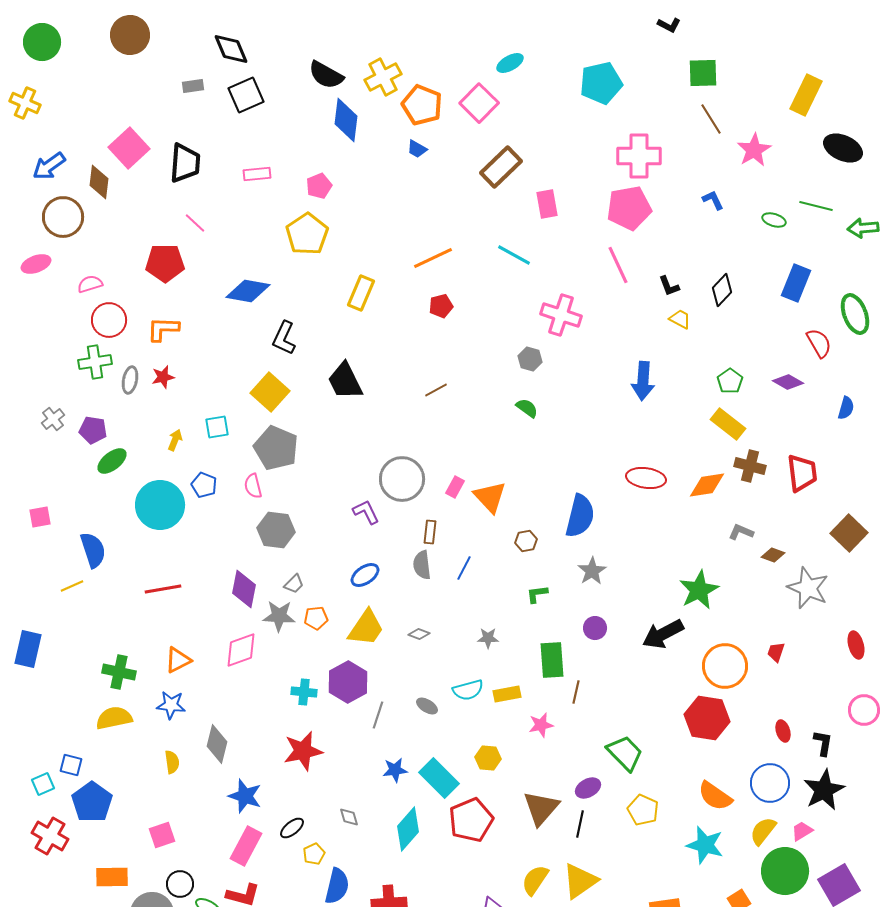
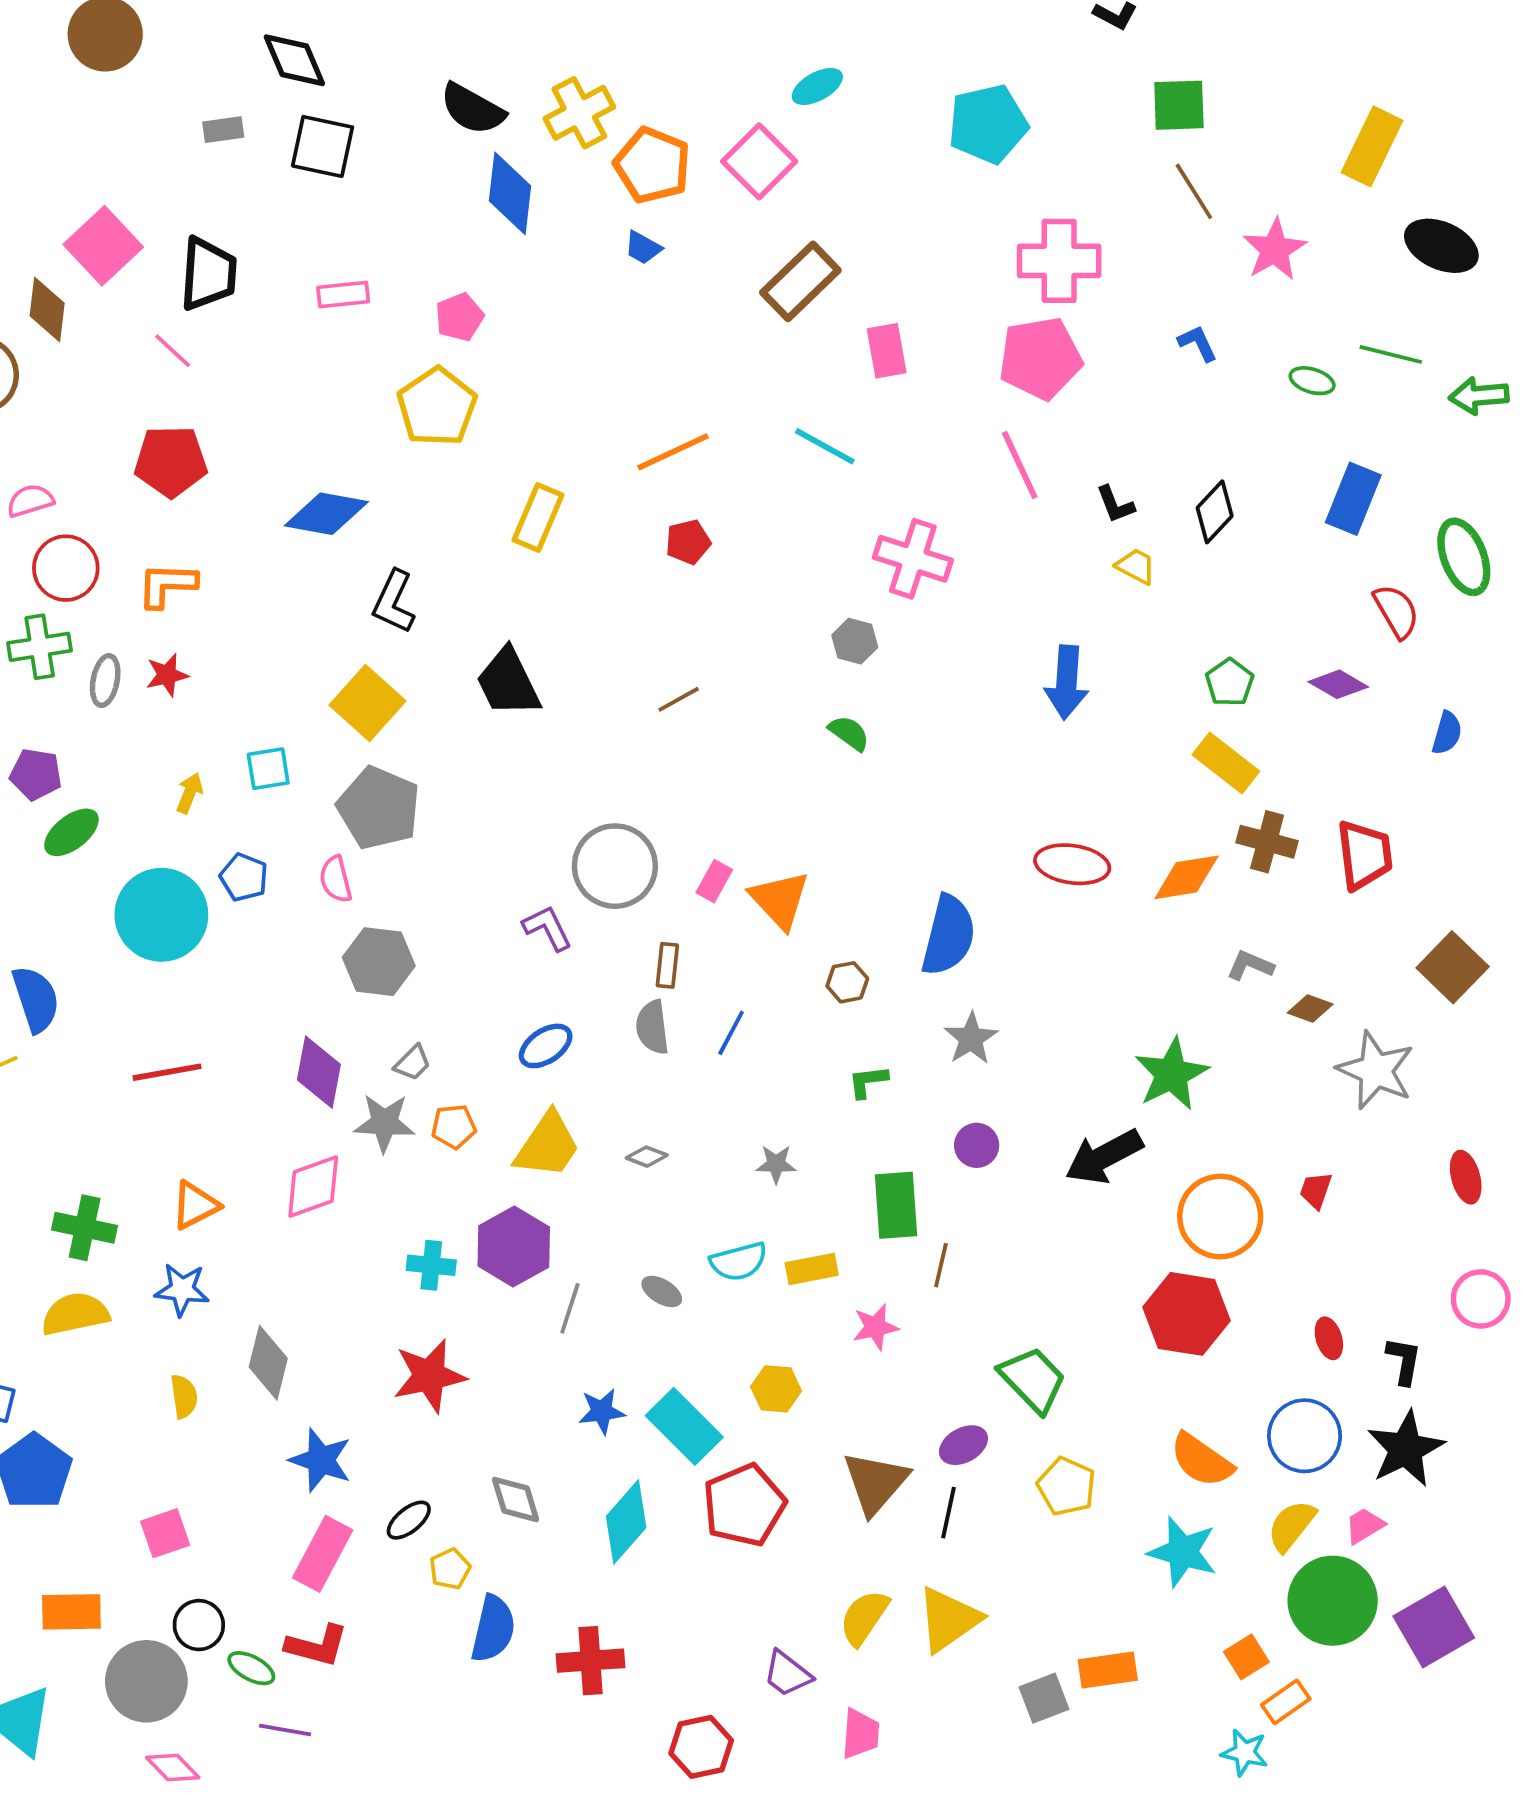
black square: (246, 95) -> (323, 146), turned 36
pink line: (195, 223) -> (173, 351), moved
gray diamond: (349, 817) -> (516, 1499), size x1.4

